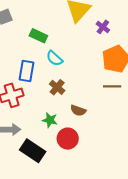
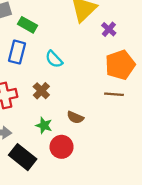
green rectangle: (38, 36) -> (28, 25), moved
blue rectangle: (27, 71) -> (17, 52), moved
brown cross: (57, 87) -> (41, 91), moved

